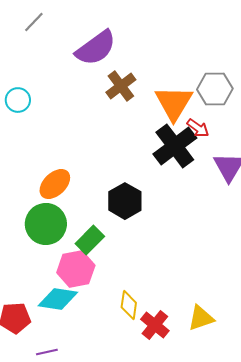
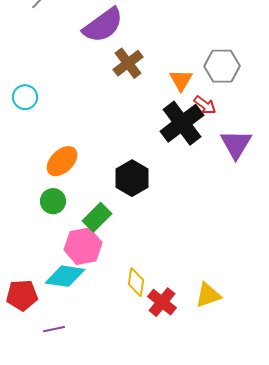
cyan circle: (18, 100) -> (25, 97), moved
orange triangle: (174, 103) -> (181, 80), size x0.6
green circle: (46, 224) -> (53, 201), size x0.6

